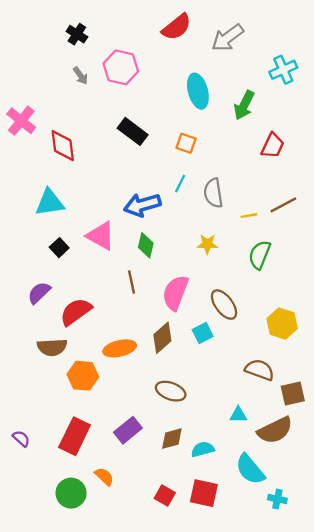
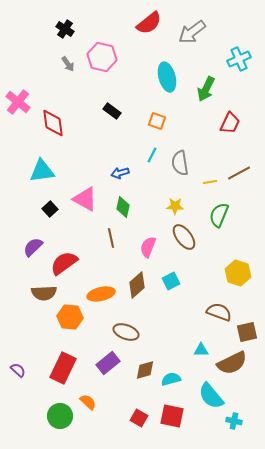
black rectangle: (133, 131) -> (112, 111), size x0.7
blue arrow: (142, 205) -> (120, 173), size x0.6
pink semicircle: (175, 293) -> (148, 247), size x0.7
brown ellipse: (224, 305) -> (184, 237), moved
brown ellipse: (171, 391) -> (126, 332), moved

